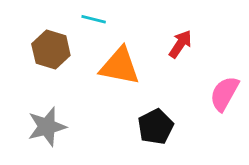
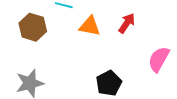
orange triangle: (120, 66) -> (90, 26), moved, size x0.7

